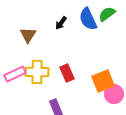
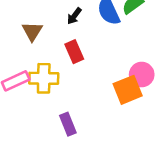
red rectangle: (67, 73) -> (74, 52), moved
pink circle: (114, 94) -> (142, 75), moved

